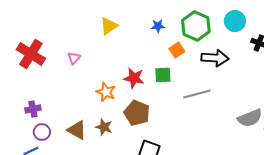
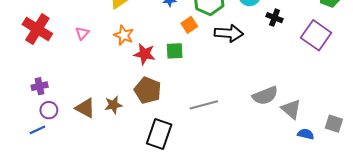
orange star: (106, 92) -> (124, 35), moved
gray line: (197, 94) -> (204, 105), moved
brown star: (104, 127) -> (113, 105), turned -30

